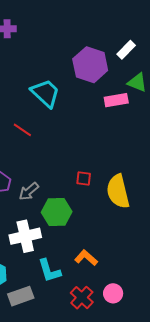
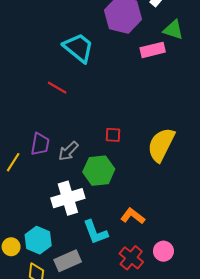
red square: (84, 178) -> (113, 135), moved
yellow semicircle: (118, 191) -> (161, 145), turned 44

